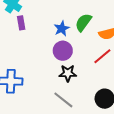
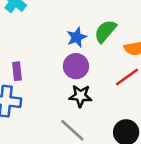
purple rectangle: (21, 23) -> (17, 71), moved

